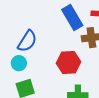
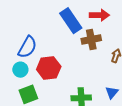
red hexagon: (69, 62) -> (49, 68), moved

